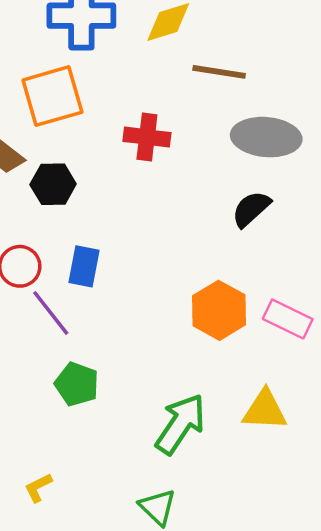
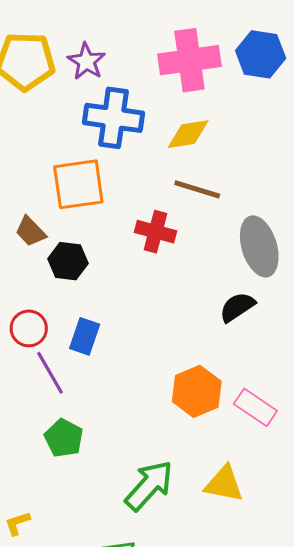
brown line: (219, 72) -> (197, 189), moved
gray ellipse: (266, 137) -> (259, 246), turned 60

